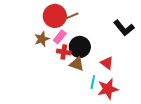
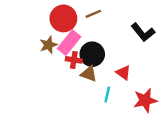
brown line: (72, 16) -> (93, 14), moved
pink rectangle: (60, 37) -> (69, 43), size x1.5
red star: (108, 89) -> (145, 100), moved

